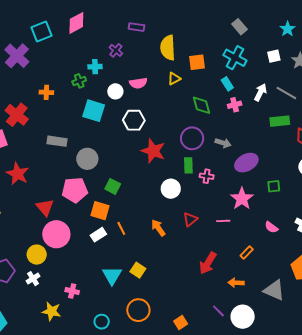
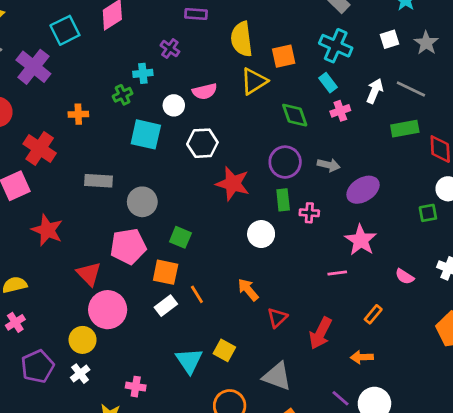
yellow triangle: (174, 79) -> (254, 81), size x1.5
green square: (274, 186) -> (428, 213), moved
red triangle: (190, 219) -> (277, 318), moved
gray triangle: (274, 290) -> (277, 376), moved

